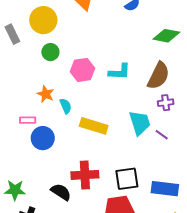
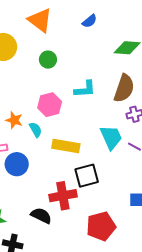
green circle: (50, 52) -> (48, 60), moved
pink hexagon: (83, 70) -> (50, 105), moved
black square: (127, 179) -> (87, 176), moved

